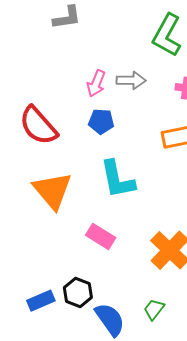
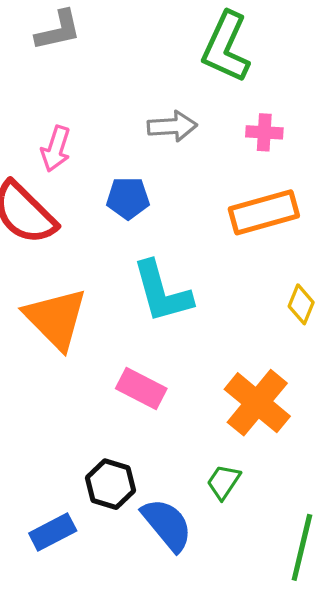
pink arrow: (96, 83) -> (56, 149), moved
blue rectangle: (41, 301) -> (53, 532), moved
green trapezoid: (154, 309) -> (224, 482), moved

